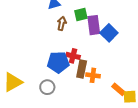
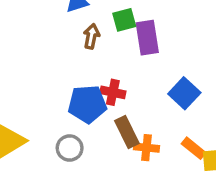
blue square: (109, 33) -> (184, 93), moved
brown rectangle: (82, 69) -> (127, 132), moved, turned -36
orange cross: (93, 75) -> (146, 148), moved

